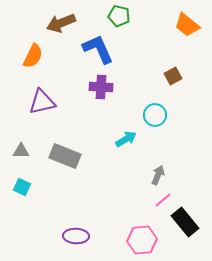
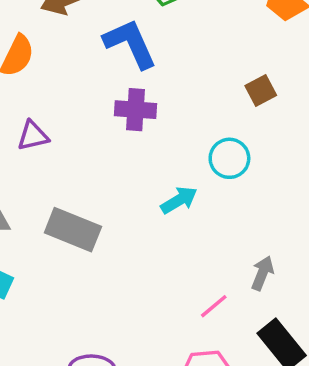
purple triangle: (42, 102) -> (33, 136), size x0.7
gray arrow: (158, 175) -> (262, 273), moved
pink line: (163, 200) -> (214, 306), moved

